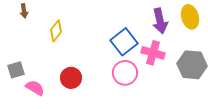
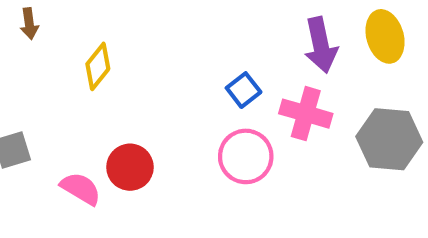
blue square: (124, 42) -> (244, 90), size x0.6
pink semicircle: (35, 88) -> (81, 189), moved

